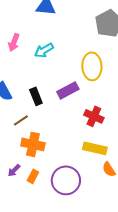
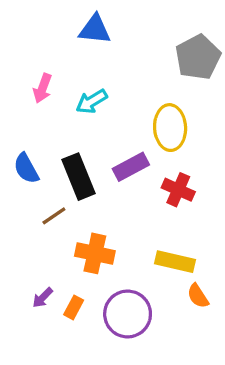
black rectangle: (36, 96) -> (79, 177), size x1.5
red cross: (94, 116) -> (178, 190), moved
orange cross: (33, 144) -> (95, 253), moved

